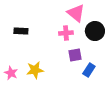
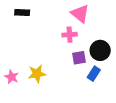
black rectangle: (21, 31) -> (22, 13), moved
black circle: (95, 31) -> (100, 50), moved

